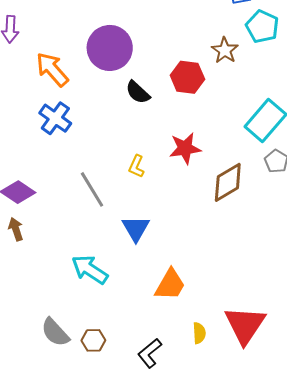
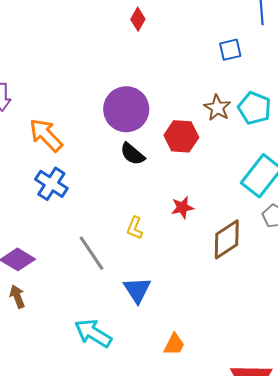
cyan pentagon: (262, 27) -> (254, 108), moved
purple circle: (110, 48) -> (126, 109), moved
red star: (185, 148) -> (182, 207), size x0.7
orange trapezoid: (170, 285) -> (174, 344), size x0.7

